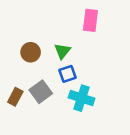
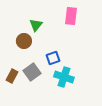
green triangle: (62, 51) -> (36, 25), moved

